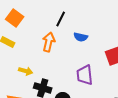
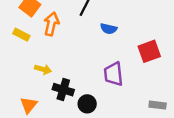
orange arrow: (49, 42) -> (51, 24), moved

